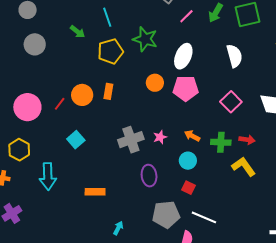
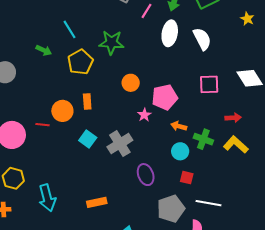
white ellipse: (183, 56) -> (170, 33), moved
pink pentagon: (186, 88) -> (165, 97), moved
pink square: (231, 102) -> (209, 84), turned -35
red line: (60, 104) -> (42, 125), turned 72
pink star: (160, 137) -> (144, 115), moved
cyan square: (76, 140) -> (88, 139), moved
green cross: (221, 142) -> (203, 139), moved, turned 30

